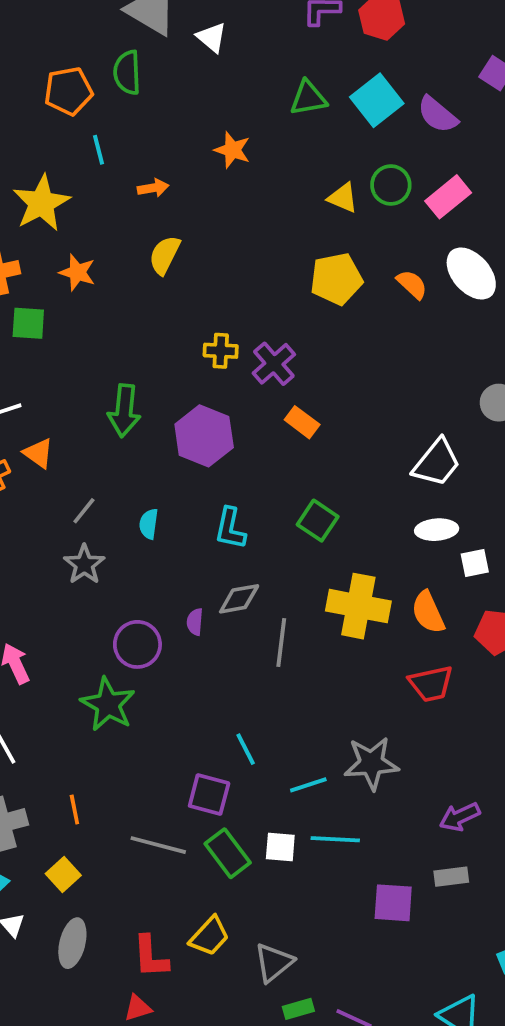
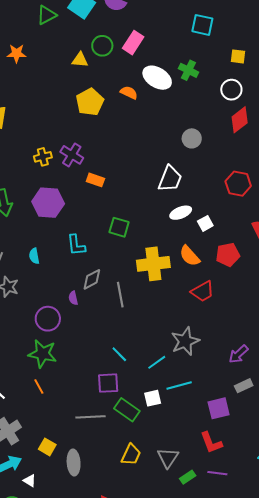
orange line: (74, 810) -> (39, 387), moved
gray ellipse: (72, 943) -> (74, 463), moved
red L-shape: (150, 957) -> (211, 443), moved

